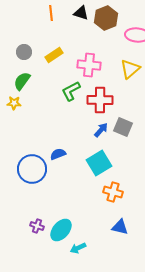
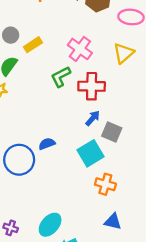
yellow rectangle: (54, 55) -> (33, 45), moved
pink cross: (89, 65) -> (80, 49), turned 30
gray square: (123, 127) -> (112, 132), moved
purple cross: (37, 226) -> (11, 228), moved

